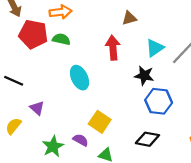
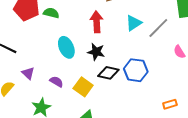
black star: (144, 76) -> (96, 52), moved
black diamond: (147, 139) -> (108, 73), moved
purple semicircle: (81, 140) -> (56, 82), moved

